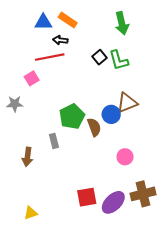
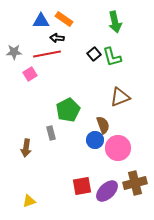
gray star: (15, 104) -> (14, 52), moved
blue circle: (111, 114) -> (95, 140), moved
brown semicircle: (94, 127) -> (103, 125), moved
pink circle: (125, 157) -> (118, 148), size x1.6

